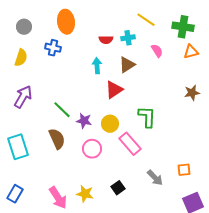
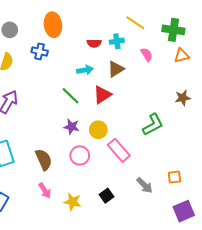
cyan arrow: (97, 66) -> (85, 70), turned 84
green line: (62, 110) -> (70, 96), moved
green L-shape: (147, 117) -> (153, 125), moved, turned 60
brown semicircle: (57, 139) -> (44, 160), moved
pink arrow: (58, 198) -> (45, 190), moved, size x0.7

